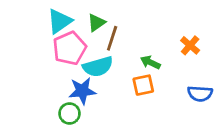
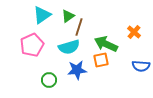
pink pentagon: (69, 48) -> (32, 45), moved
green arrow: (150, 62) -> (106, 44), size x1.6
blue star: (82, 91) -> (77, 70), moved

